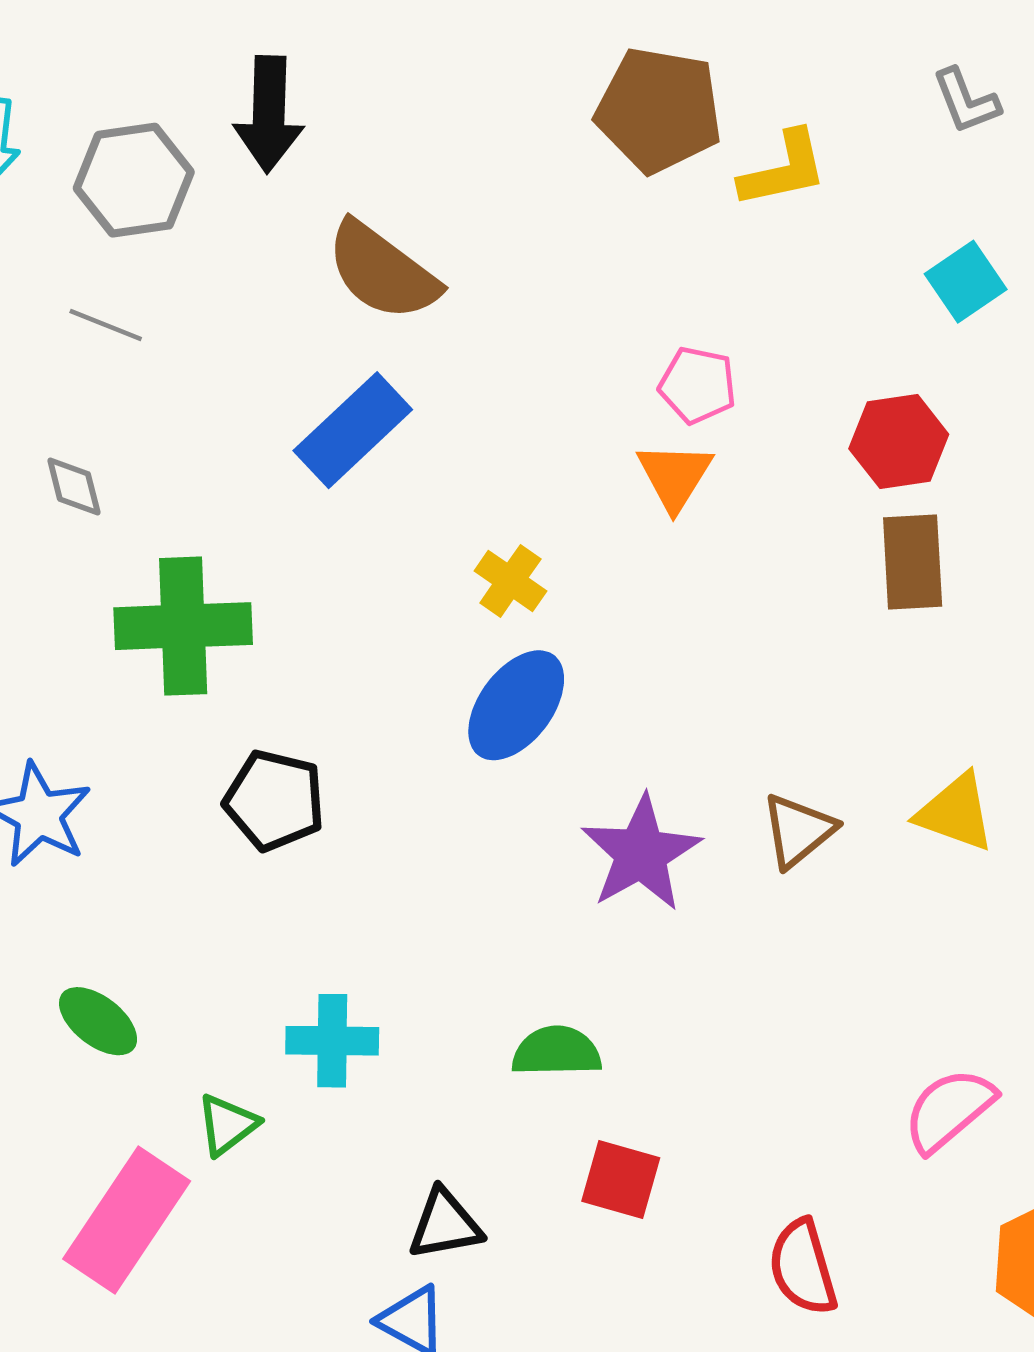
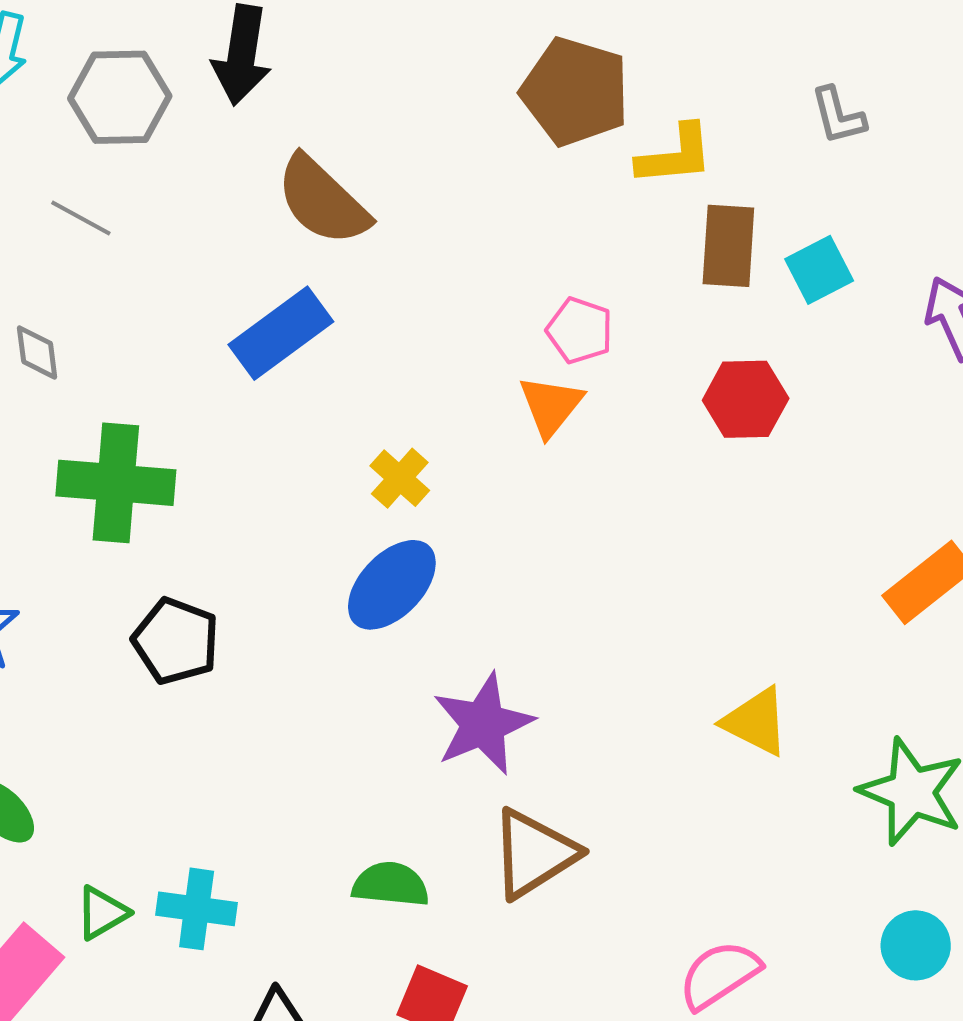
brown rectangle: (913, 562) -> (728, 246), moved
brown triangle: (798, 831) -> (534, 854), moved, size x1.4
cyan cross: (332, 1041) -> (197, 909), moved

